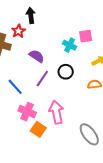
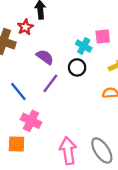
black circle: (66, 72) -> (77, 67), moved
pink arrow: (56, 112) -> (68, 151), moved
orange square: (38, 129) -> (16, 144), moved, turned -35

